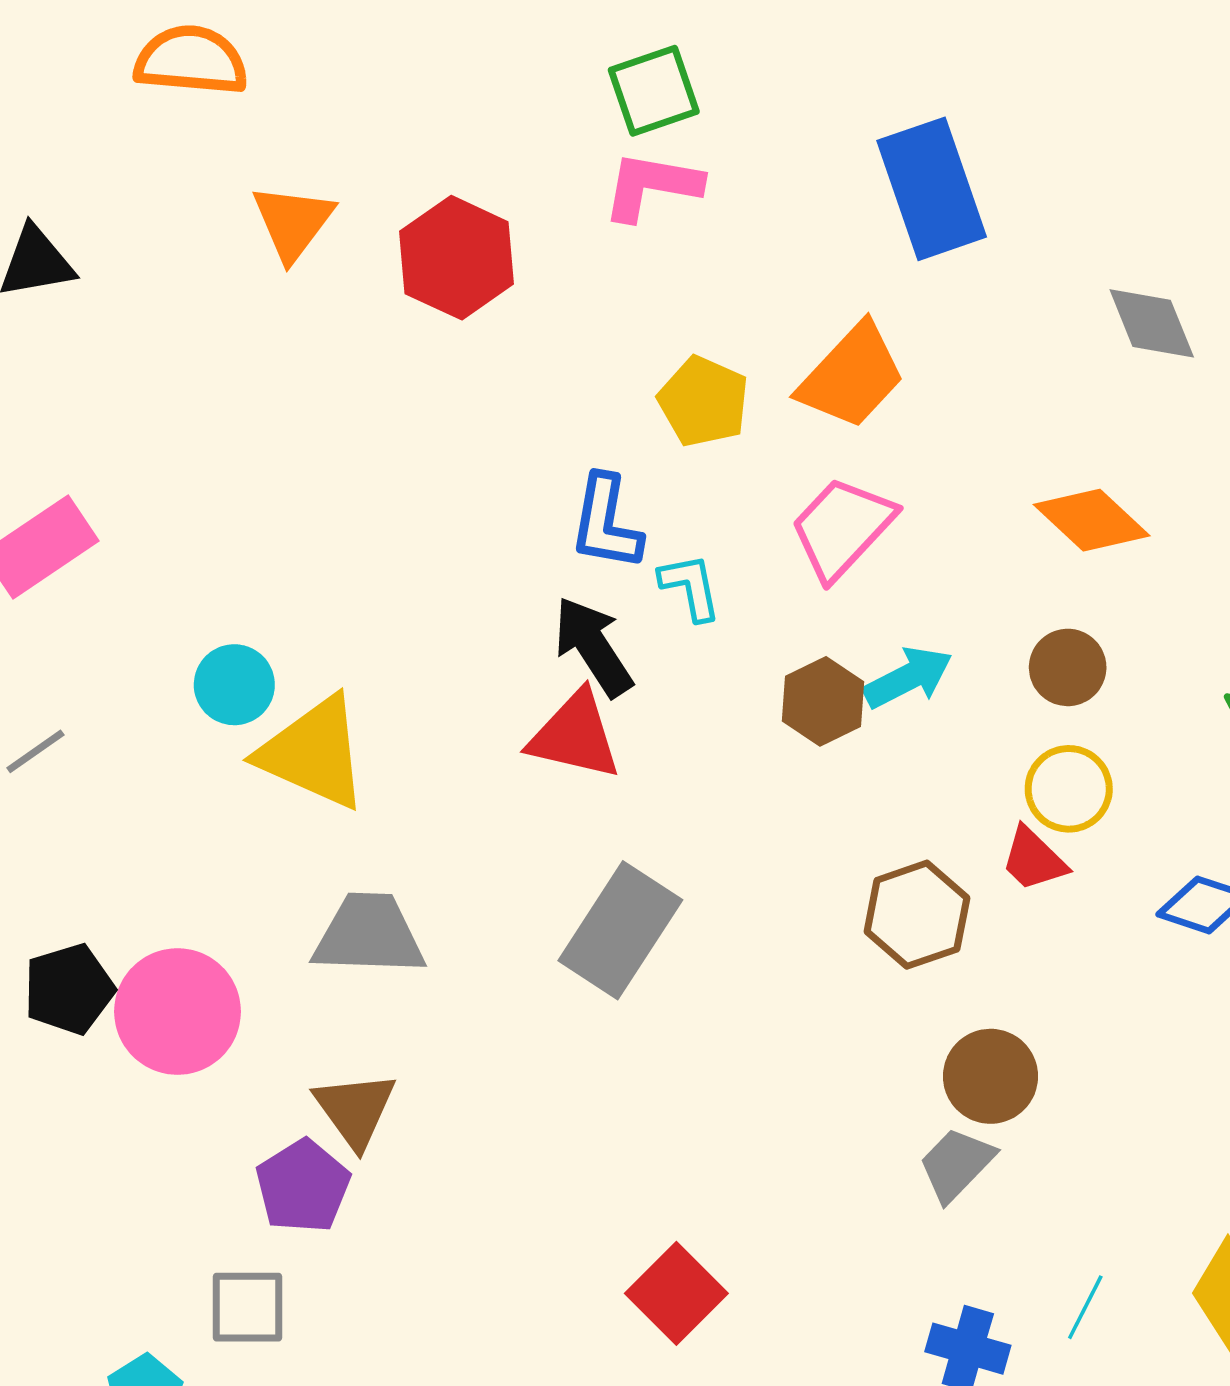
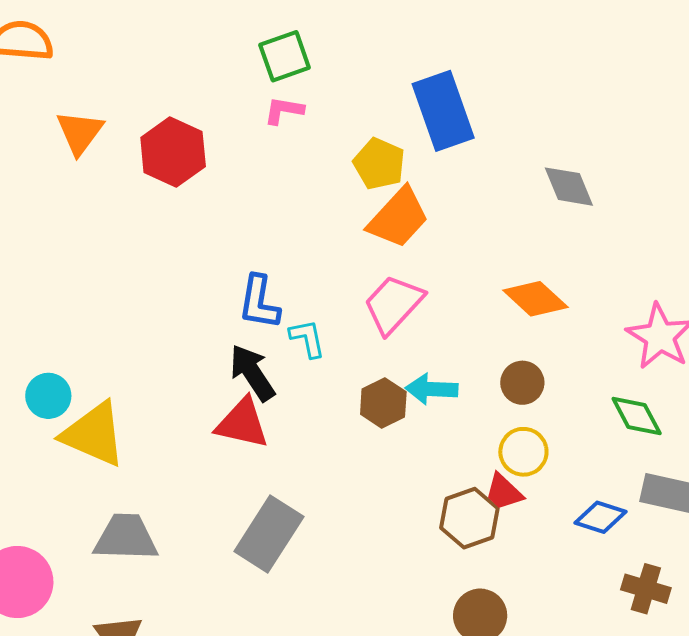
pink L-shape: (652, 186) -> (284, 110), size x0.7
yellow pentagon: (703, 401) -> (379, 164), moved
cyan arrow: (908, 678) -> (432, 389), turned -150
brown hexagon: (917, 915) -> (469, 518), moved

